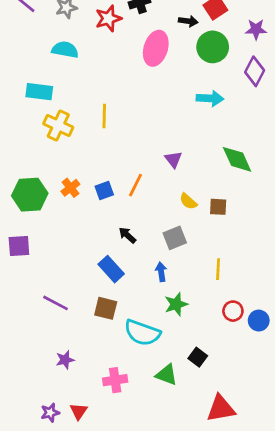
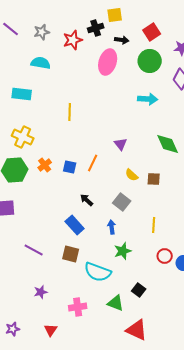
black arrow: (188, 21) -> (122, 40), moved
yellow cross: (58, 125) -> (23, 137), moved
blue square: (104, 190) -> (70, 167), turned 32
gray square: (175, 238) -> (122, 202), turned -30
red triangle: (221, 409) -> (137, 330), moved, turned 35
purple star: (50, 413) -> (13, 329), moved

